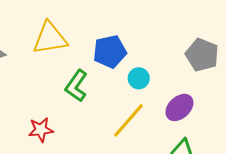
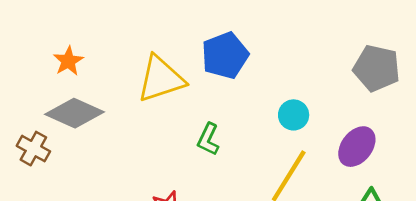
blue pentagon: (110, 52) -> (225, 55), moved
green L-shape: (76, 86) -> (208, 139), size x0.7

